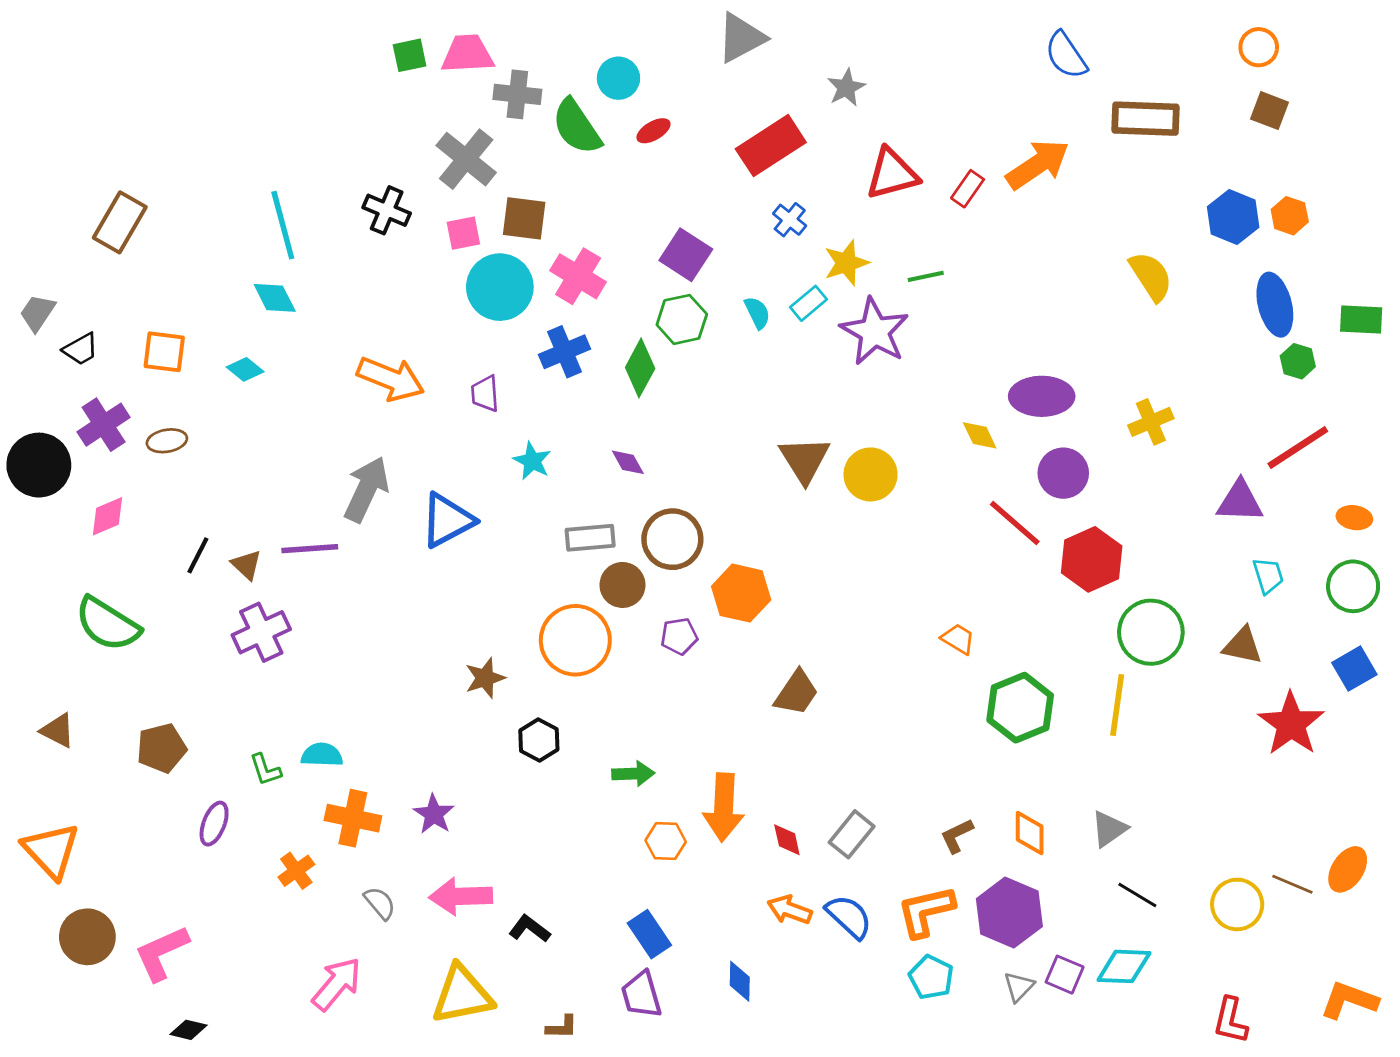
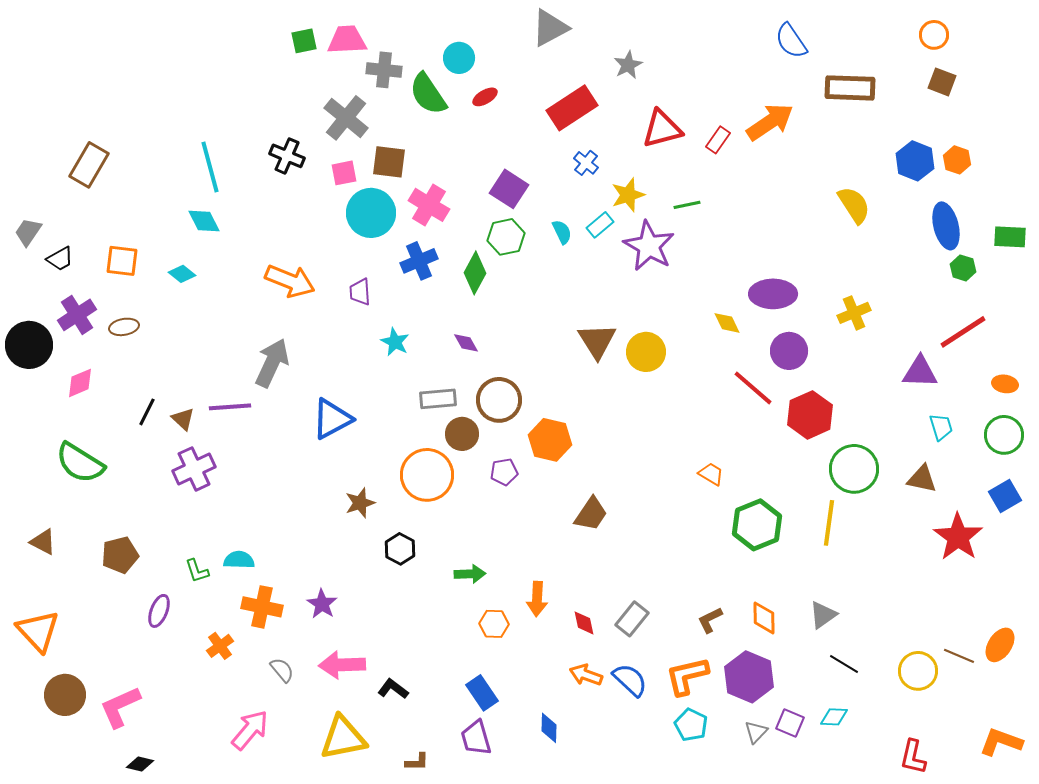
blue triangle: (447, 520) -> (332, 419), moved
orange arrow: (724, 807) -> (537, 599), size x0.7
cyan diamond: (1124, 966) -> (834, 717), size x0.7

